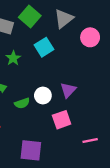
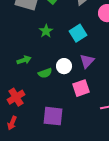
cyan square: (44, 47) -> (78, 33), moved
green star: (13, 58) -> (46, 31), moved

